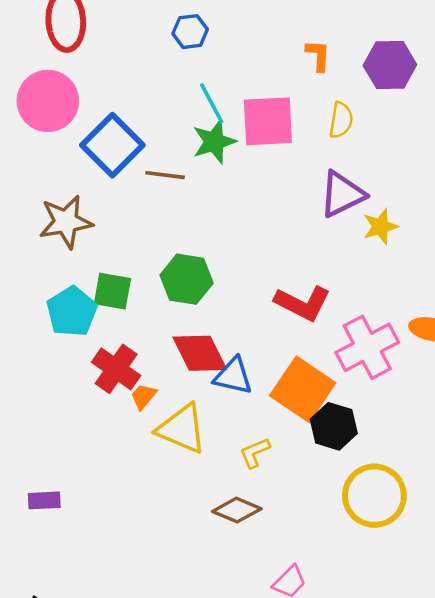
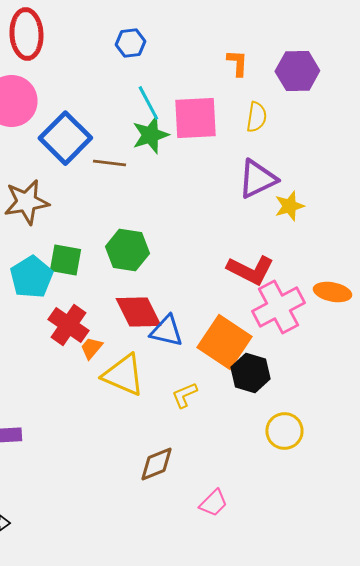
red L-shape: (303, 303) -> (250, 270), moved
yellow circle: (374, 496) -> (284, 431), size x0.7
brown diamond: (237, 510) -> (156, 464), moved, turned -45

